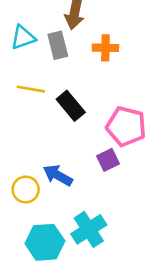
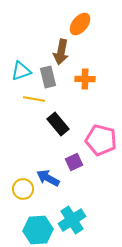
yellow line: (31, 89) -> (34, 99), moved
purple square: (108, 160) -> (74, 162), moved

